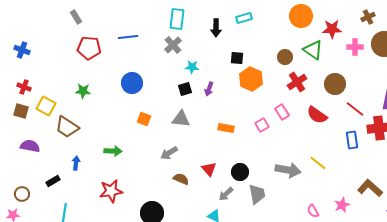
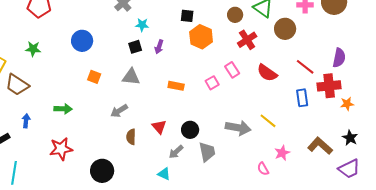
brown circle: (335, 84) -> (285, 29), moved
brown semicircle: (181, 179) -> (131, 137), turned -112
pink star: (342, 205) -> (282, 153), moved

